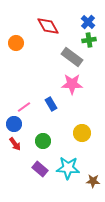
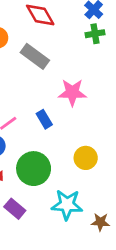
gray rectangle: (72, 57) -> (35, 56), moved
green circle: (43, 141) -> (34, 169), size x1.6
purple rectangle: (40, 169) -> (15, 209), moved

